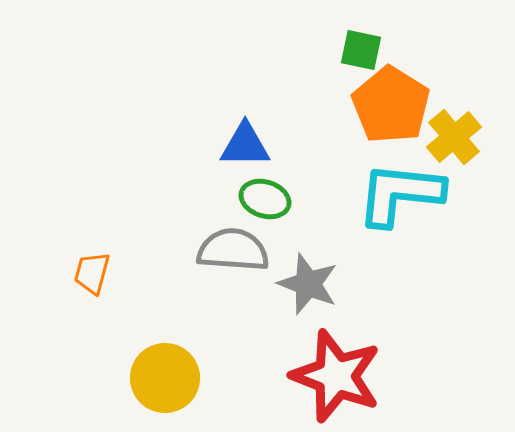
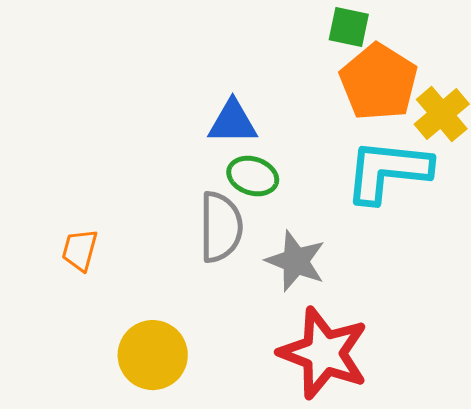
gray semicircle: (233, 250) -> (221, 227), turned 86

